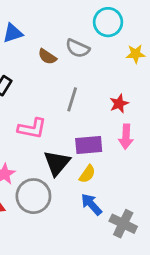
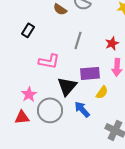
yellow semicircle: (87, 174) -> (102, 92), moved
blue arrow: (91, 204) -> (82, 109), moved

